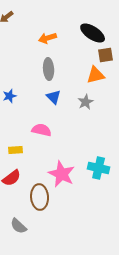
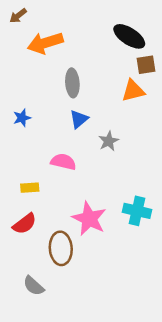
orange arrow: (48, 38) -> (45, 43), moved, size x1.5
blue triangle: (54, 97) -> (79, 119), turned 35
gray star: (86, 102) -> (109, 141), moved

